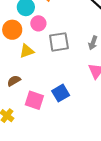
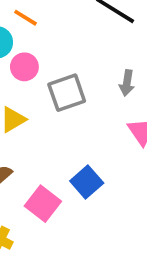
pink square: (34, 100) -> (43, 204), turned 30

